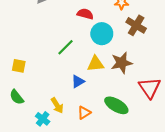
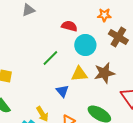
blue triangle: (78, 81) -> (62, 91), turned -40

